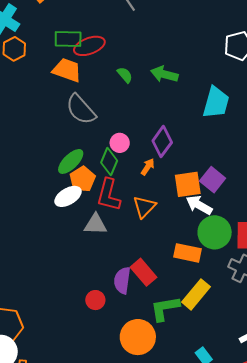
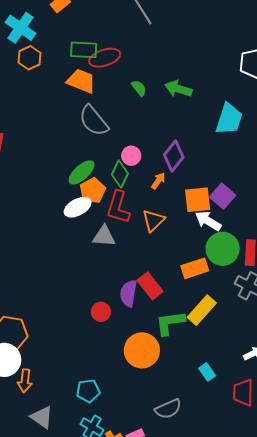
orange rectangle: (188, 253) -> (195, 268), turned -32

